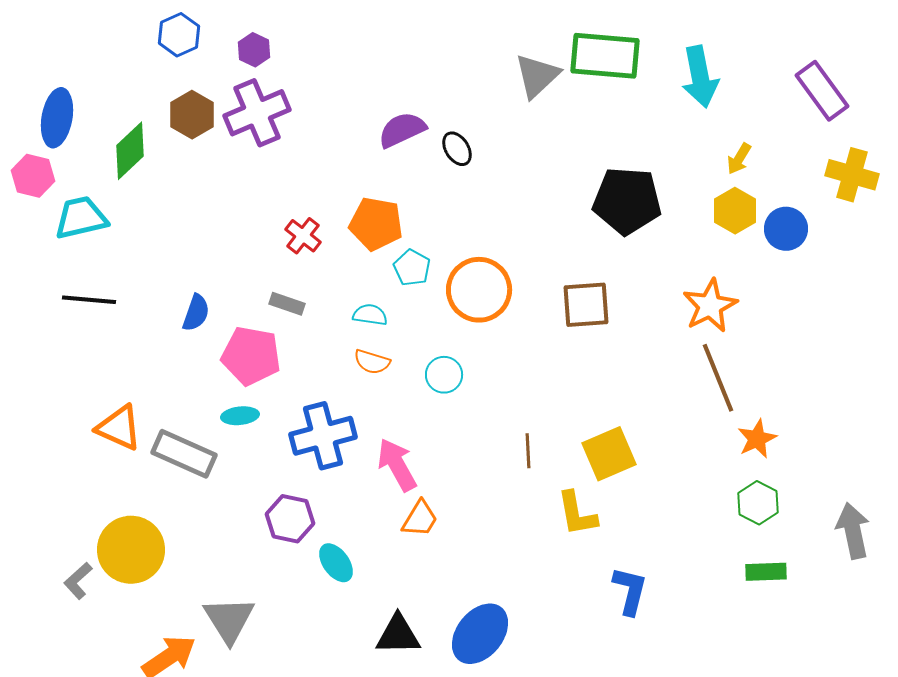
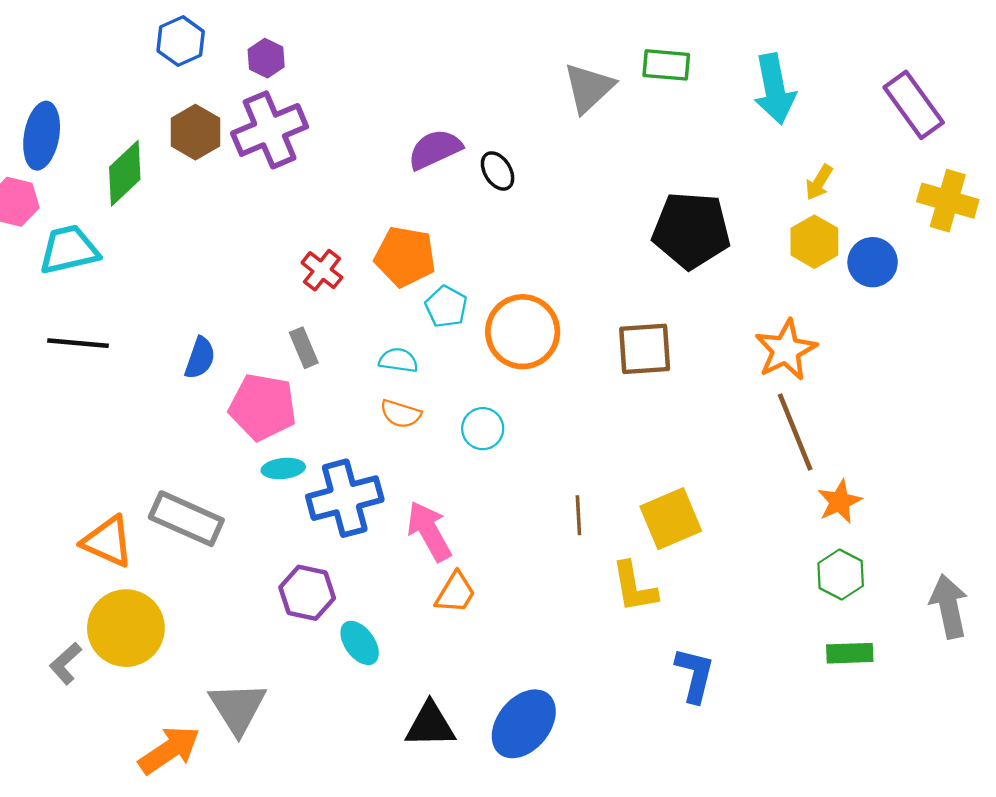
green rectangle: (605, 56) -> (666, 65), size x0.6
gray rectangle: (287, 304) -> (304, 348), turned 48
cyan ellipse: (240, 416) -> (283, 469), moved
orange triangle: (119, 428) -> (108, 541), moved

